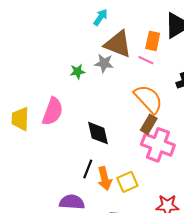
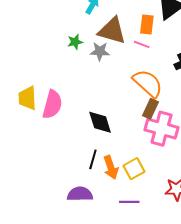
green star: (78, 72) -> (75, 42), moved
yellow trapezoid: (20, 119) -> (27, 98), moved

